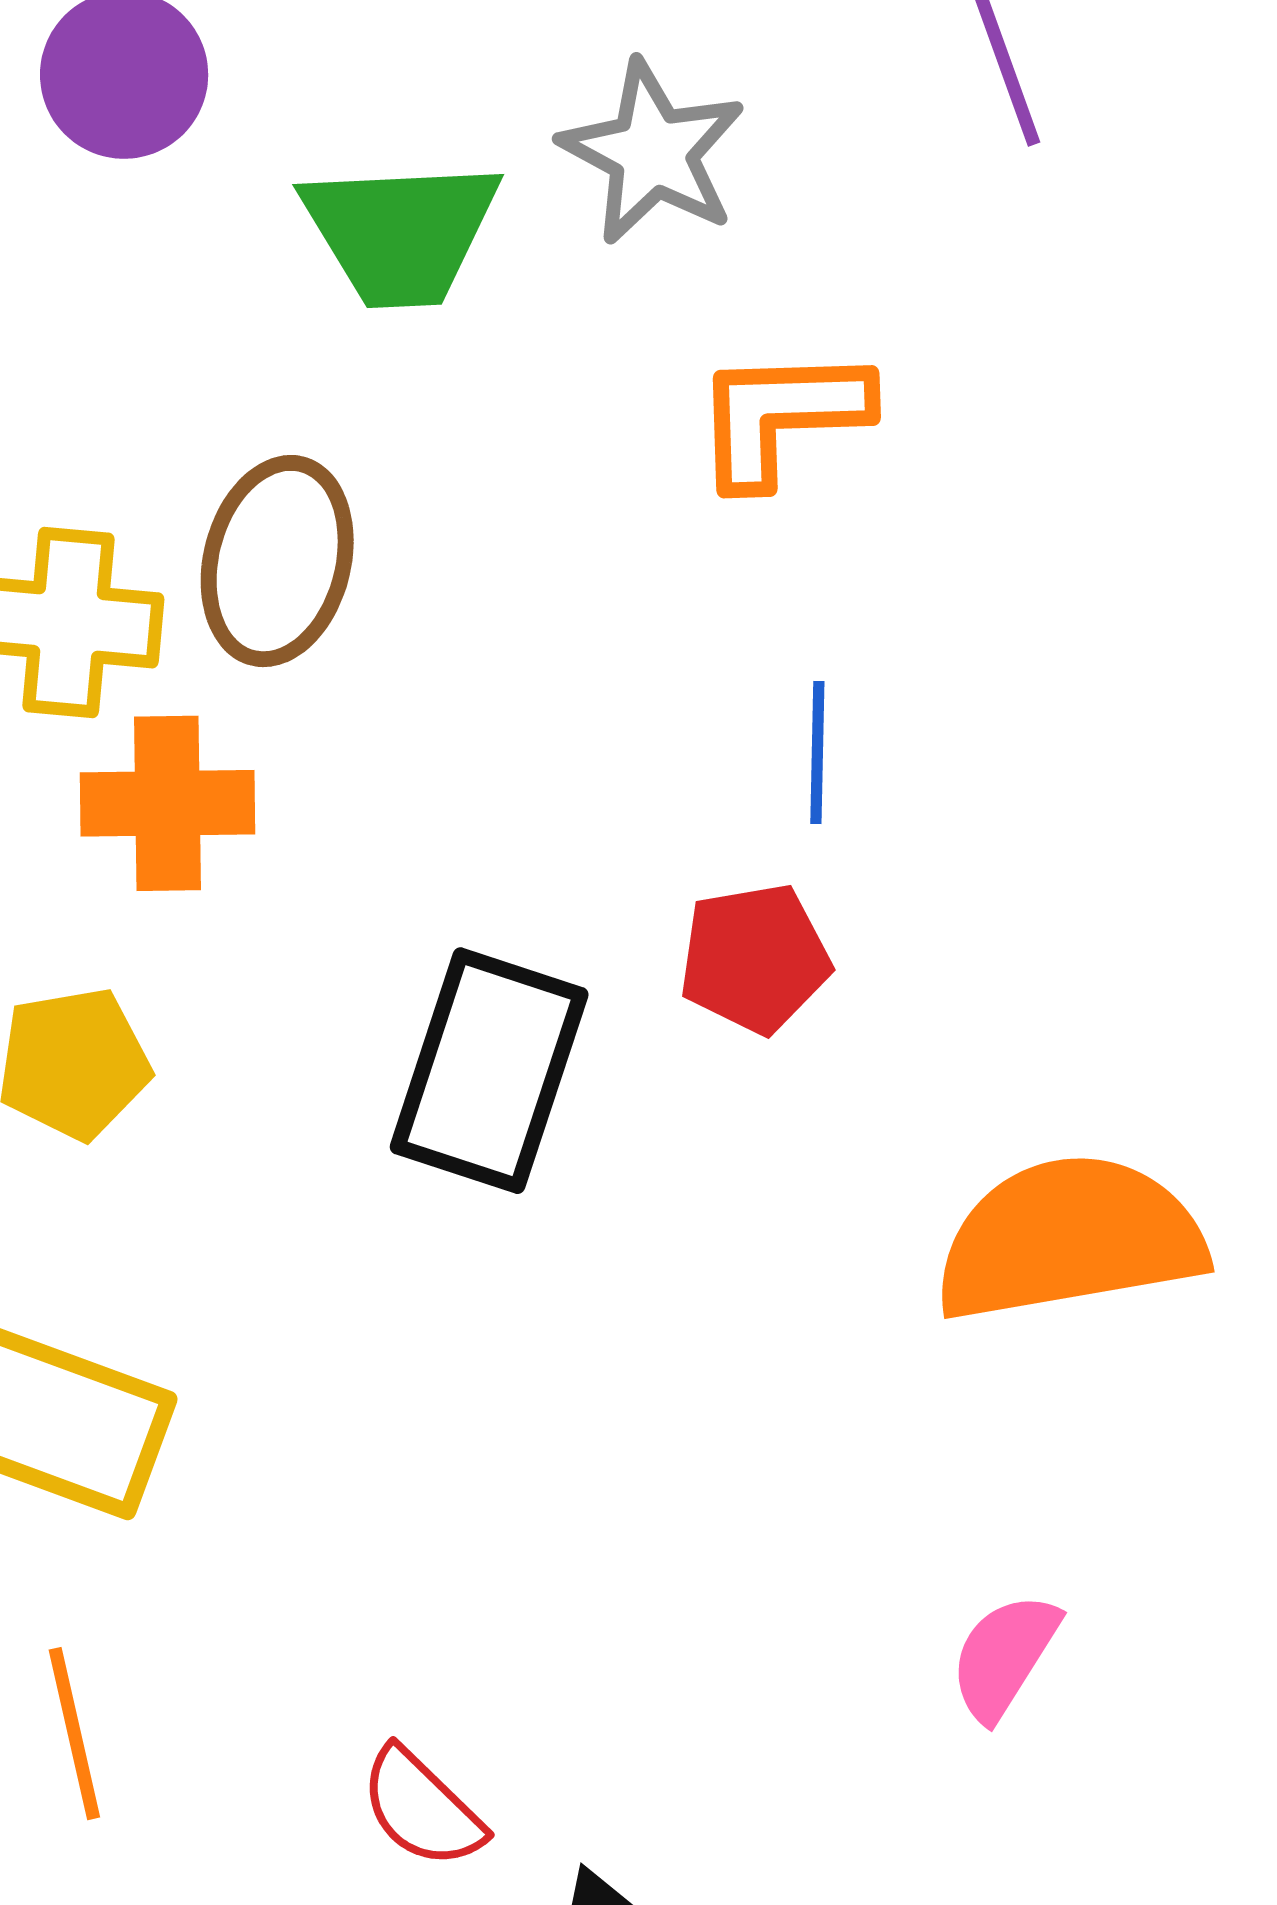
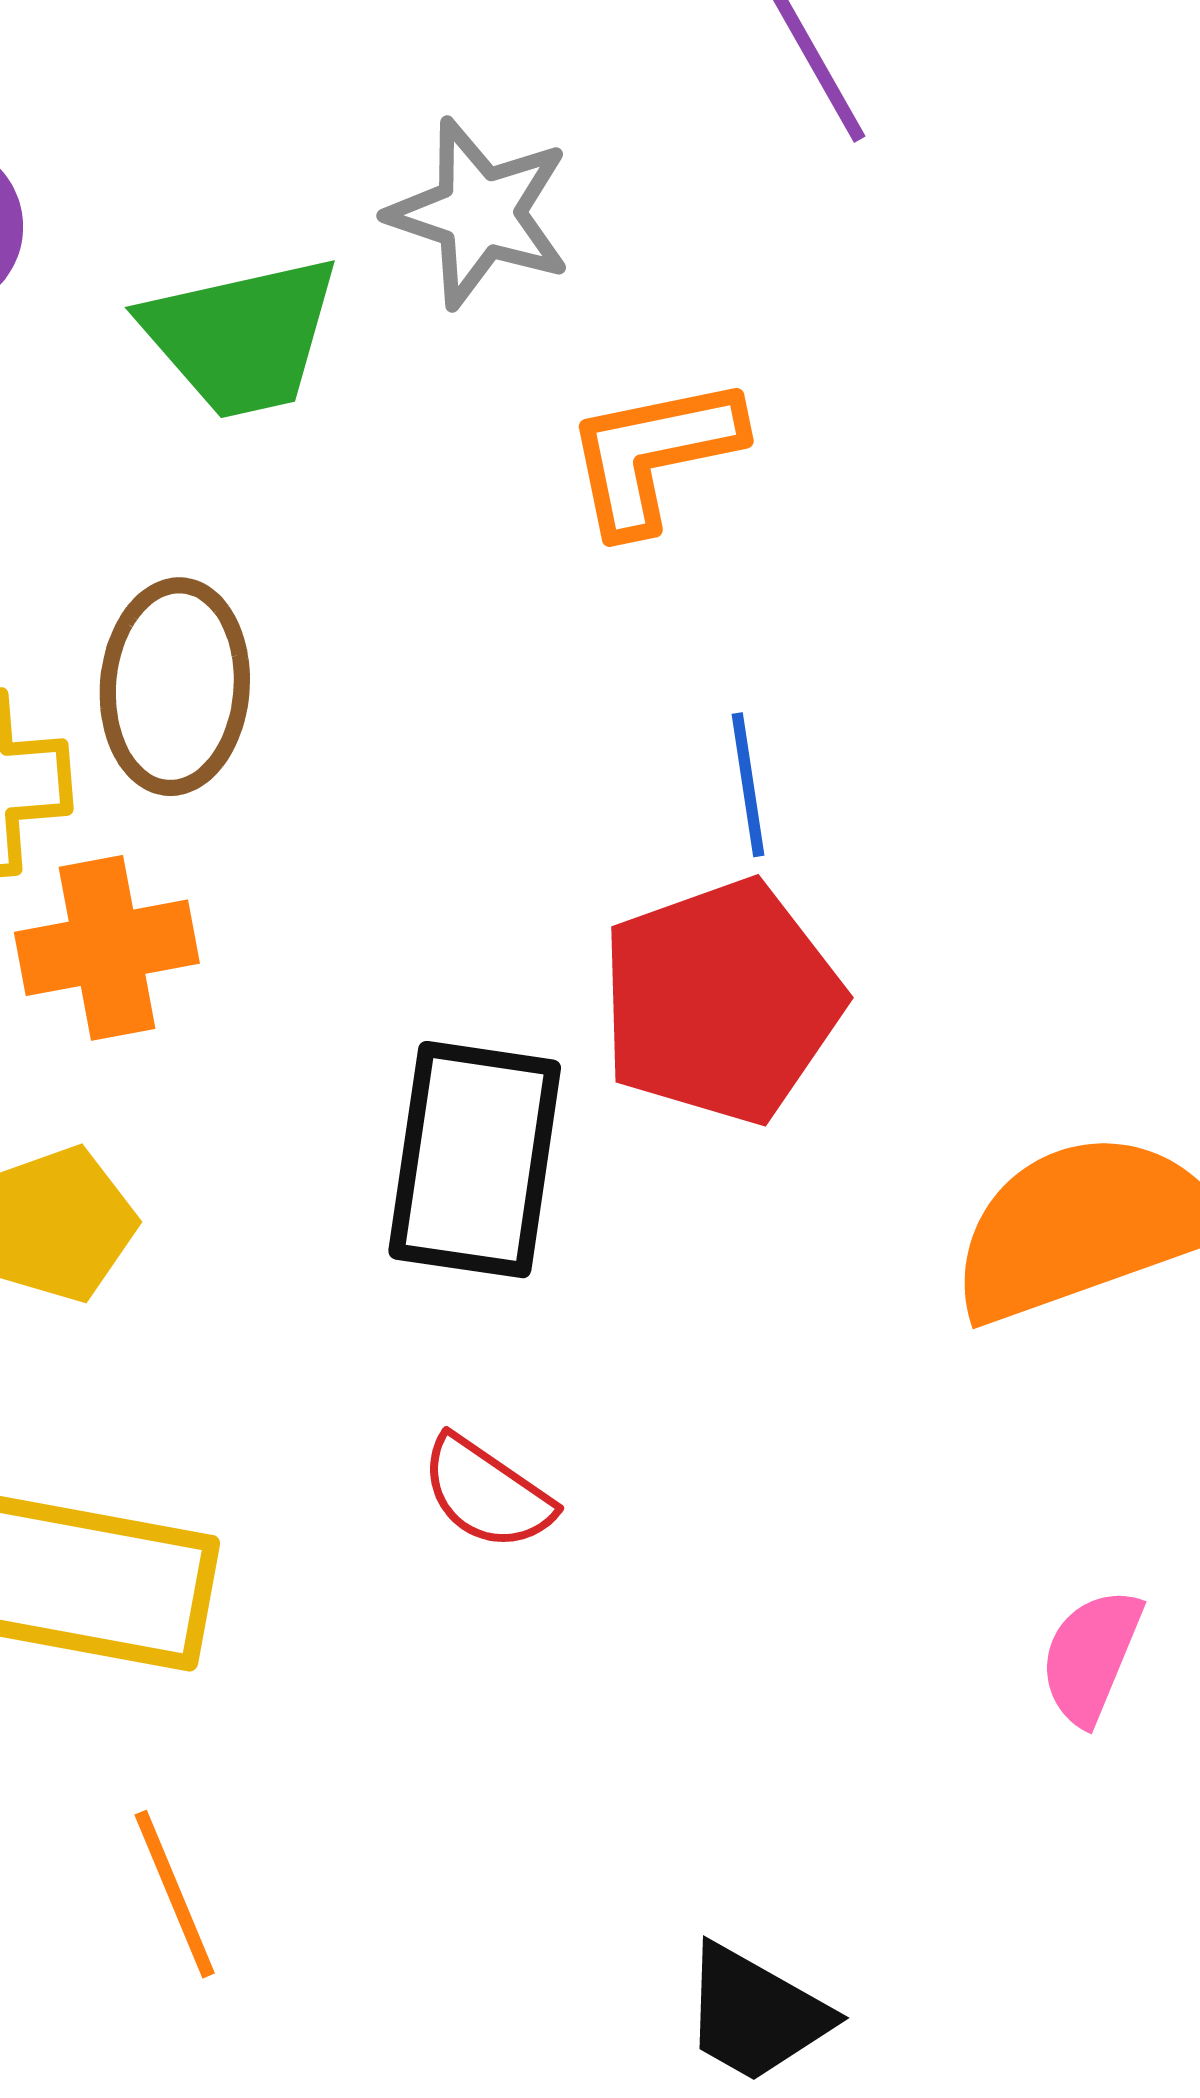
red pentagon: (755, 958) -> (721, 1001), size x1.6
red semicircle: (422, 1808) -> (487, 1493), moved

